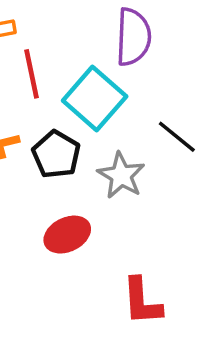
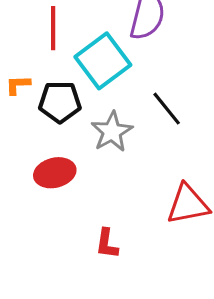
black pentagon: (56, 154) -> (60, 102), turned 30
red L-shape: (142, 301) -> (107, 244), size x0.7

